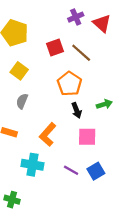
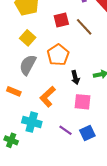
orange pentagon: (69, 84) -> (58, 55), moved
gray semicircle: (22, 101) -> (28, 65), size x1.5
green cross: (12, 200) -> (11, 140), moved

